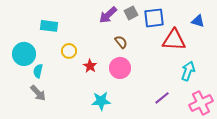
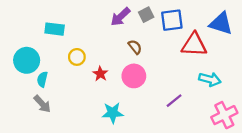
blue triangle: (198, 21) -> (221, 23), size x1.6
cyan arrow: (188, 71) -> (210, 79), turned 84
purple line: (162, 98) -> (174, 101), moved

